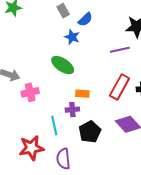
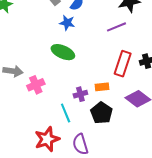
orange rectangle: (82, 94) -> (102, 87), moved

